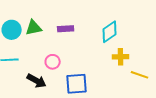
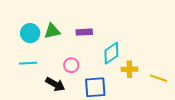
cyan diamond: (110, 32) -> (111, 53), moved
yellow cross: (121, 57) -> (129, 69), moved

